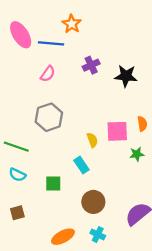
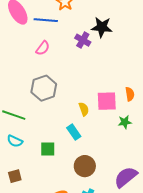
purple cross: (91, 65) -> (83, 40), turned -35
black star: (126, 76) -> (102, 27), moved

